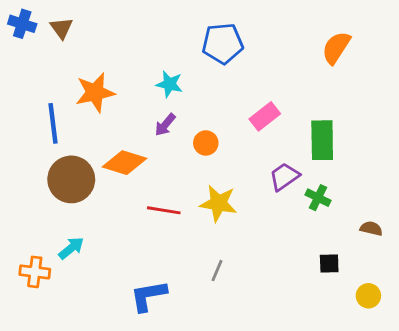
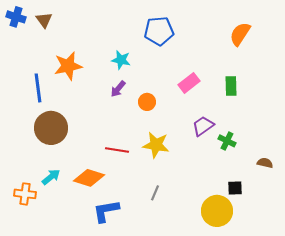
green rectangle: (322, 140) -> (231, 86), moved, size x0.7
orange diamond: (125, 163) -> (89, 178), moved
yellow circle: (368, 296) -> (217, 211), moved, size x1.8

